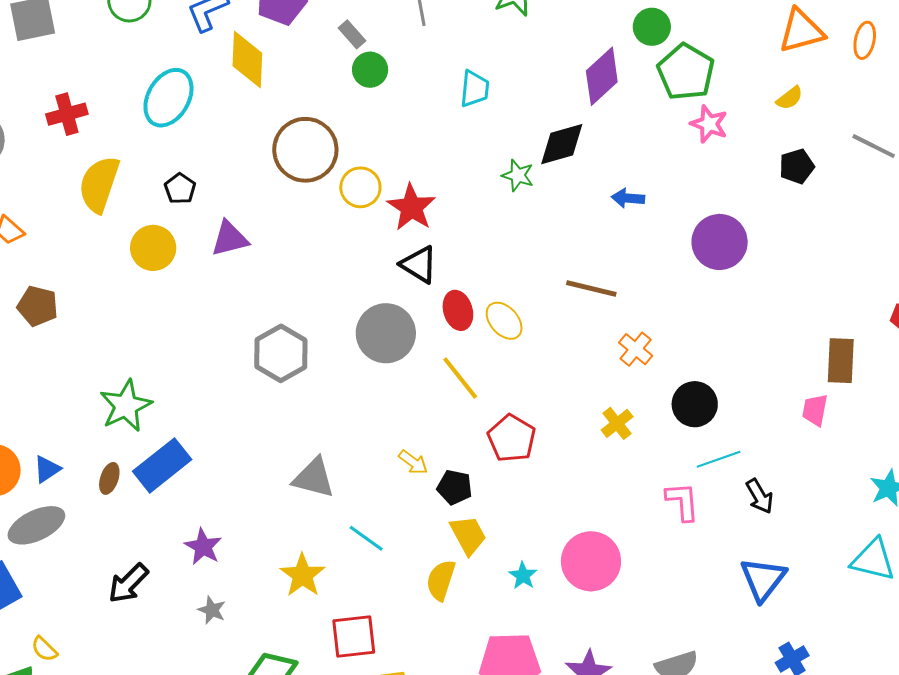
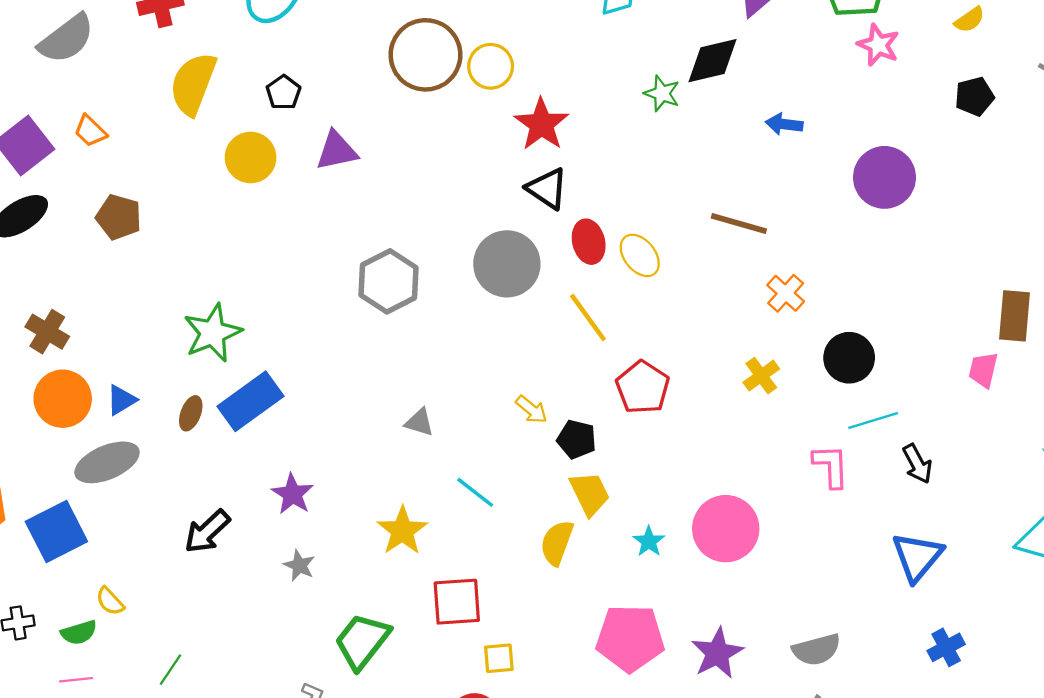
yellow circle: (360, 187) -> (491, 66), moved
gray triangle: (314, 478) -> (419, 422), size x0.6

